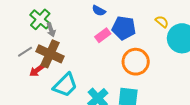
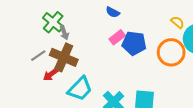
blue pentagon: (124, 28) -> (134, 43), moved
orange circle: (136, 62) -> (171, 52), moved

